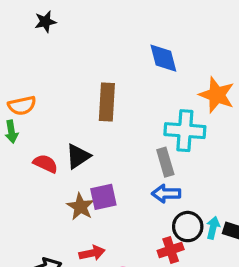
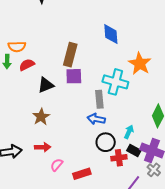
red semicircle: (45, 164) -> (27, 65), moved, turned -63
purple square: (103, 197) -> (74, 76), moved
cyan arrow: (213, 228) -> (129, 132), moved
red cross: (171, 250) -> (119, 158), moved

